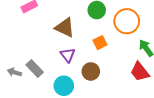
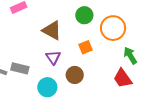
gray rectangle: (35, 68) -> (20, 68), turned -36

